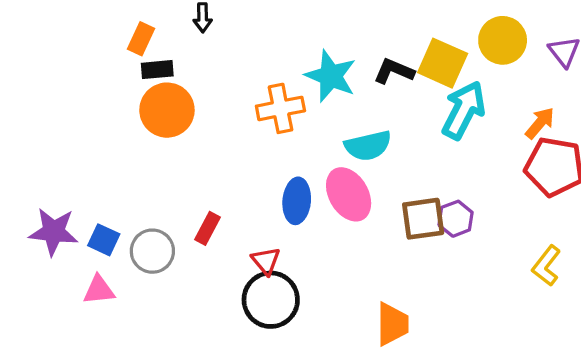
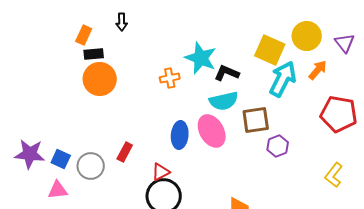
black L-shape: (394, 71) -> (227, 73), moved
orange cross: (280, 108) -> (170, 78), size x0.7
orange arrow: (540, 123) -> (318, 70), moved
brown square: (423, 219) -> (256, 120), moved
red triangle: (266, 261) -> (161, 172), turned 42

